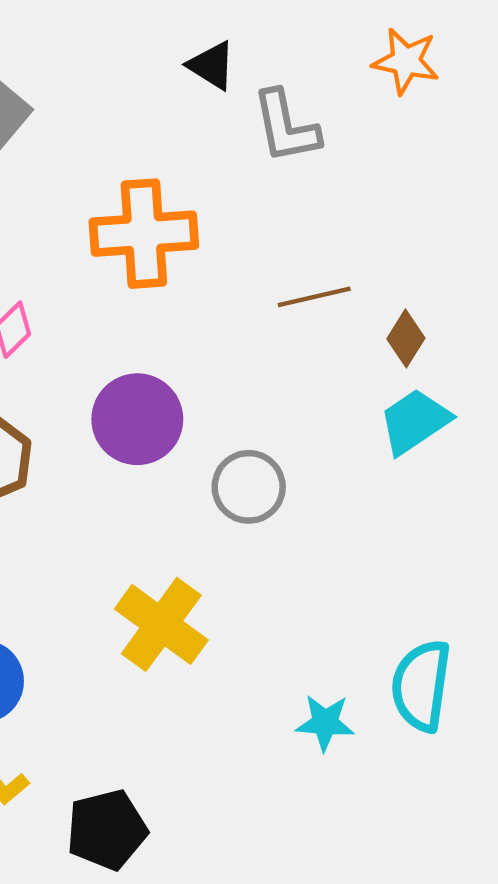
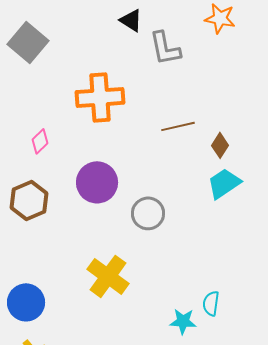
cyan semicircle: (421, 686) -> (211, 303), moved, size x0.6

